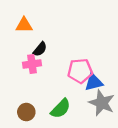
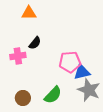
orange triangle: (24, 25) -> (29, 13), moved
pink cross: (32, 64) -> (18, 56), moved

